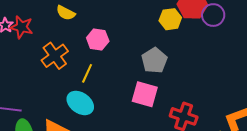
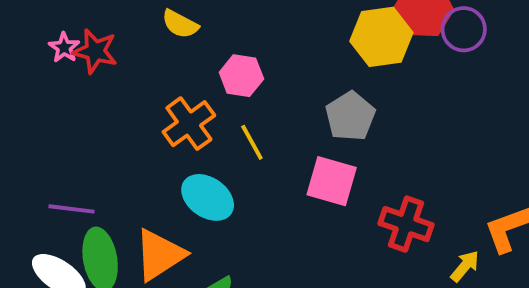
yellow hexagon: (170, 19) -> (381, 37), size x1.4
orange cross: (55, 56) -> (189, 124), moved
yellow line: (87, 73) -> (252, 142), moved, turned -54

